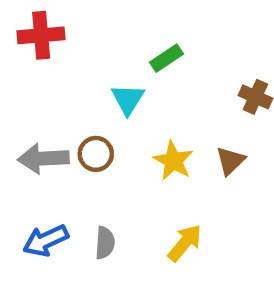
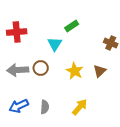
red cross: (41, 35) -> (17, 32), moved

